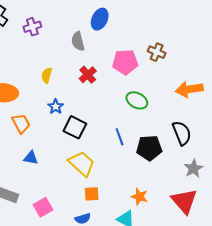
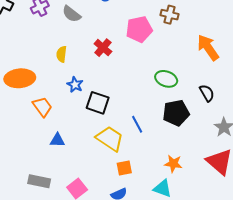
gray semicircle: (78, 41) -> (71, 14), moved, turned -30
orange arrow: (189, 89) -> (208, 48), turned 72
green ellipse: (137, 100) -> (166, 79), moved
black semicircle: (182, 133) -> (207, 93), size x0.7
blue line: (120, 137) -> (137, 124), moved

